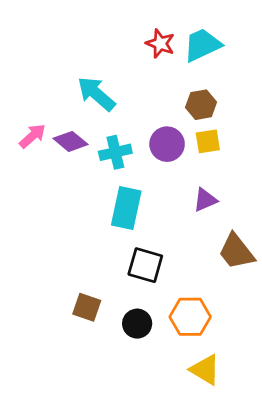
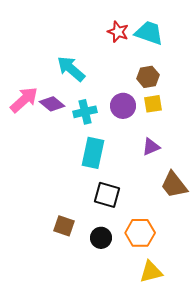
cyan trapezoid: (202, 45) -> (149, 33), turned 44
pink arrow: (32, 136) -> (24, 100), size x1.4
yellow triangle: (205, 370) -> (151, 272), turned -45

